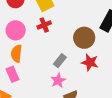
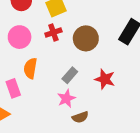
brown circle: (84, 38) -> (86, 38), moved
orange semicircle: (16, 54) -> (30, 68), moved

